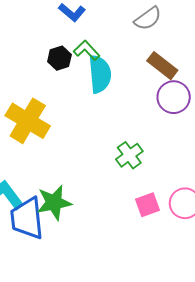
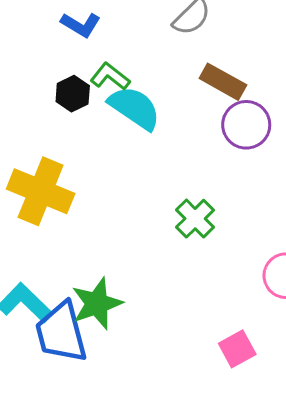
cyan semicircle: (100, 74) -> (135, 108), turned -42
pink square: (147, 205) -> (237, 349), moved

